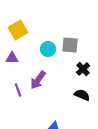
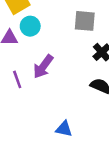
cyan circle: (48, 49) -> (30, 26), moved

